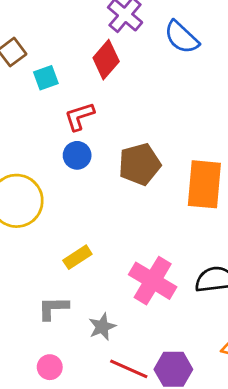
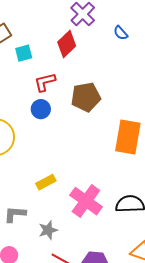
blue semicircle: (182, 37) -> (121, 33), size x0.6
brown pentagon: (140, 164) -> (86, 97), moved
yellow rectangle: (77, 257) -> (46, 182), moved

